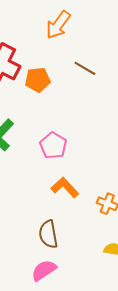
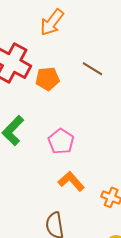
orange arrow: (58, 25) -> (52, 22), moved

